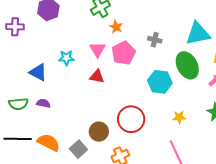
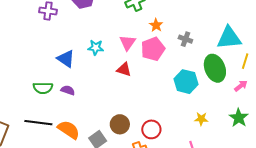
orange star: (116, 27) -> (156, 25), moved
red circle: (131, 119) -> (151, 129), moved, size x0.7

